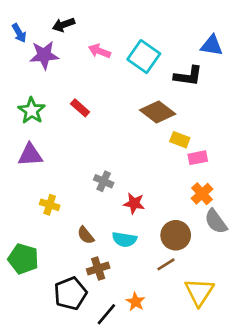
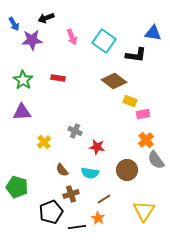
pink arrow: (99, 51) -> (72, 37), turned -133
red rectangle: (80, 108) -> (58, 78), turned -32
yellow cross: (50, 205) -> (44, 142), moved, turned 32
brown line: (166, 264) -> (104, 199), moved
black line: (106, 314) -> (77, 227), turned 42

